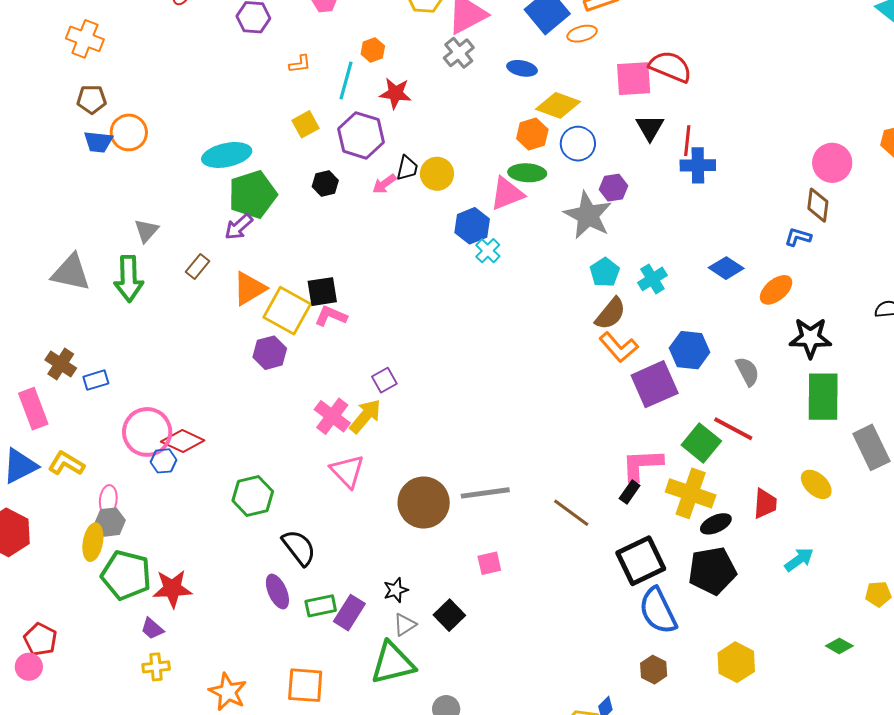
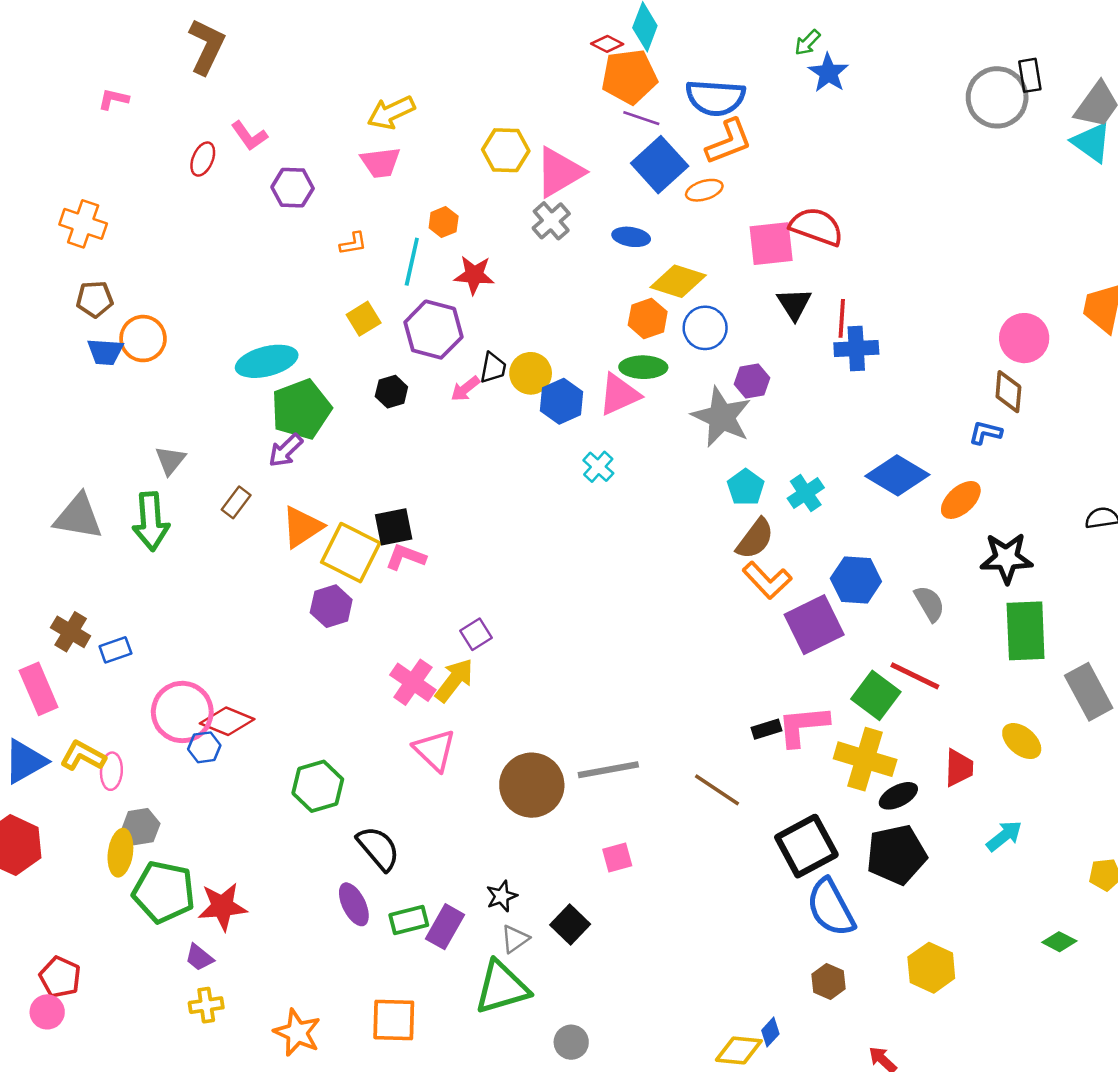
blue hexagon: (472, 226) -> (562, 401), moved
blue diamond: (726, 268) -> (897, 475), size x1.4
black rectangle: (630, 492) -> (767, 729), moved, turned 40
pink ellipse: (108, 500) -> (111, 771), moved

